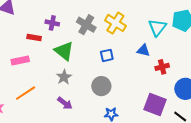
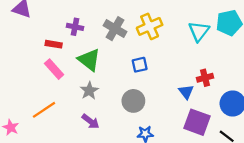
yellow cross: (115, 23) -> (150, 26), turned 35
blue triangle: (143, 50) -> (186, 92), moved, turned 40
pink rectangle: (20, 60) -> (54, 69), moved, turned 60

